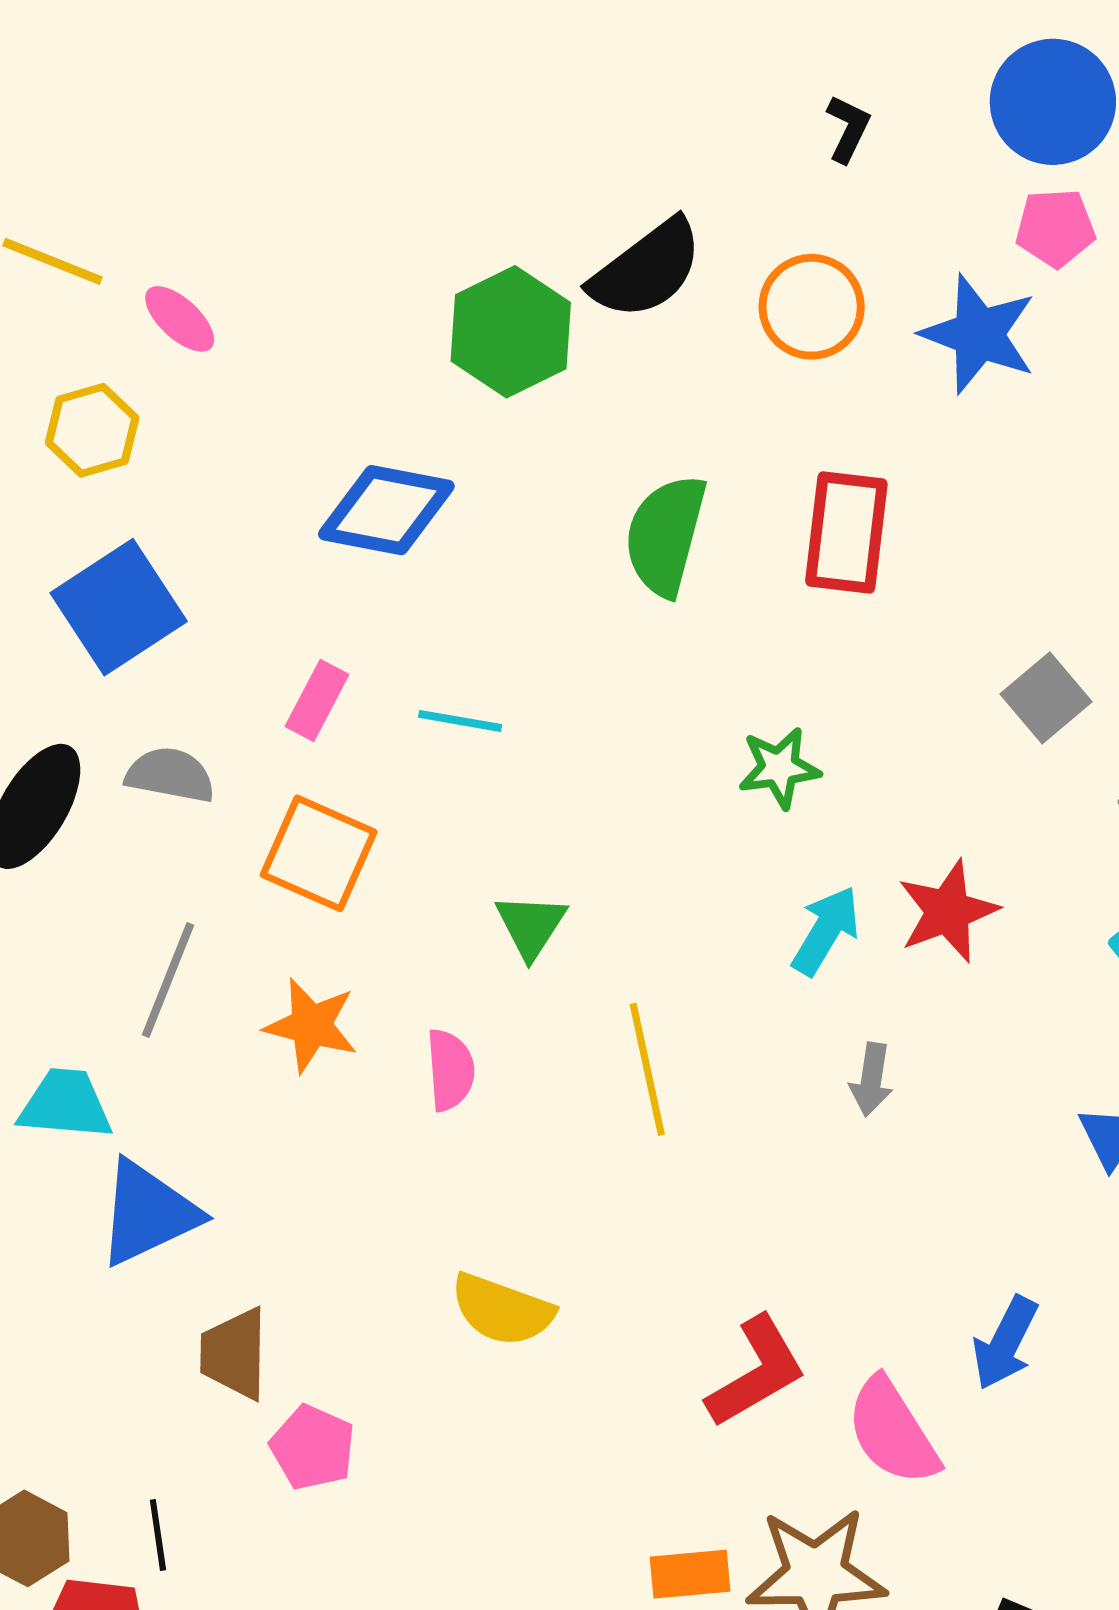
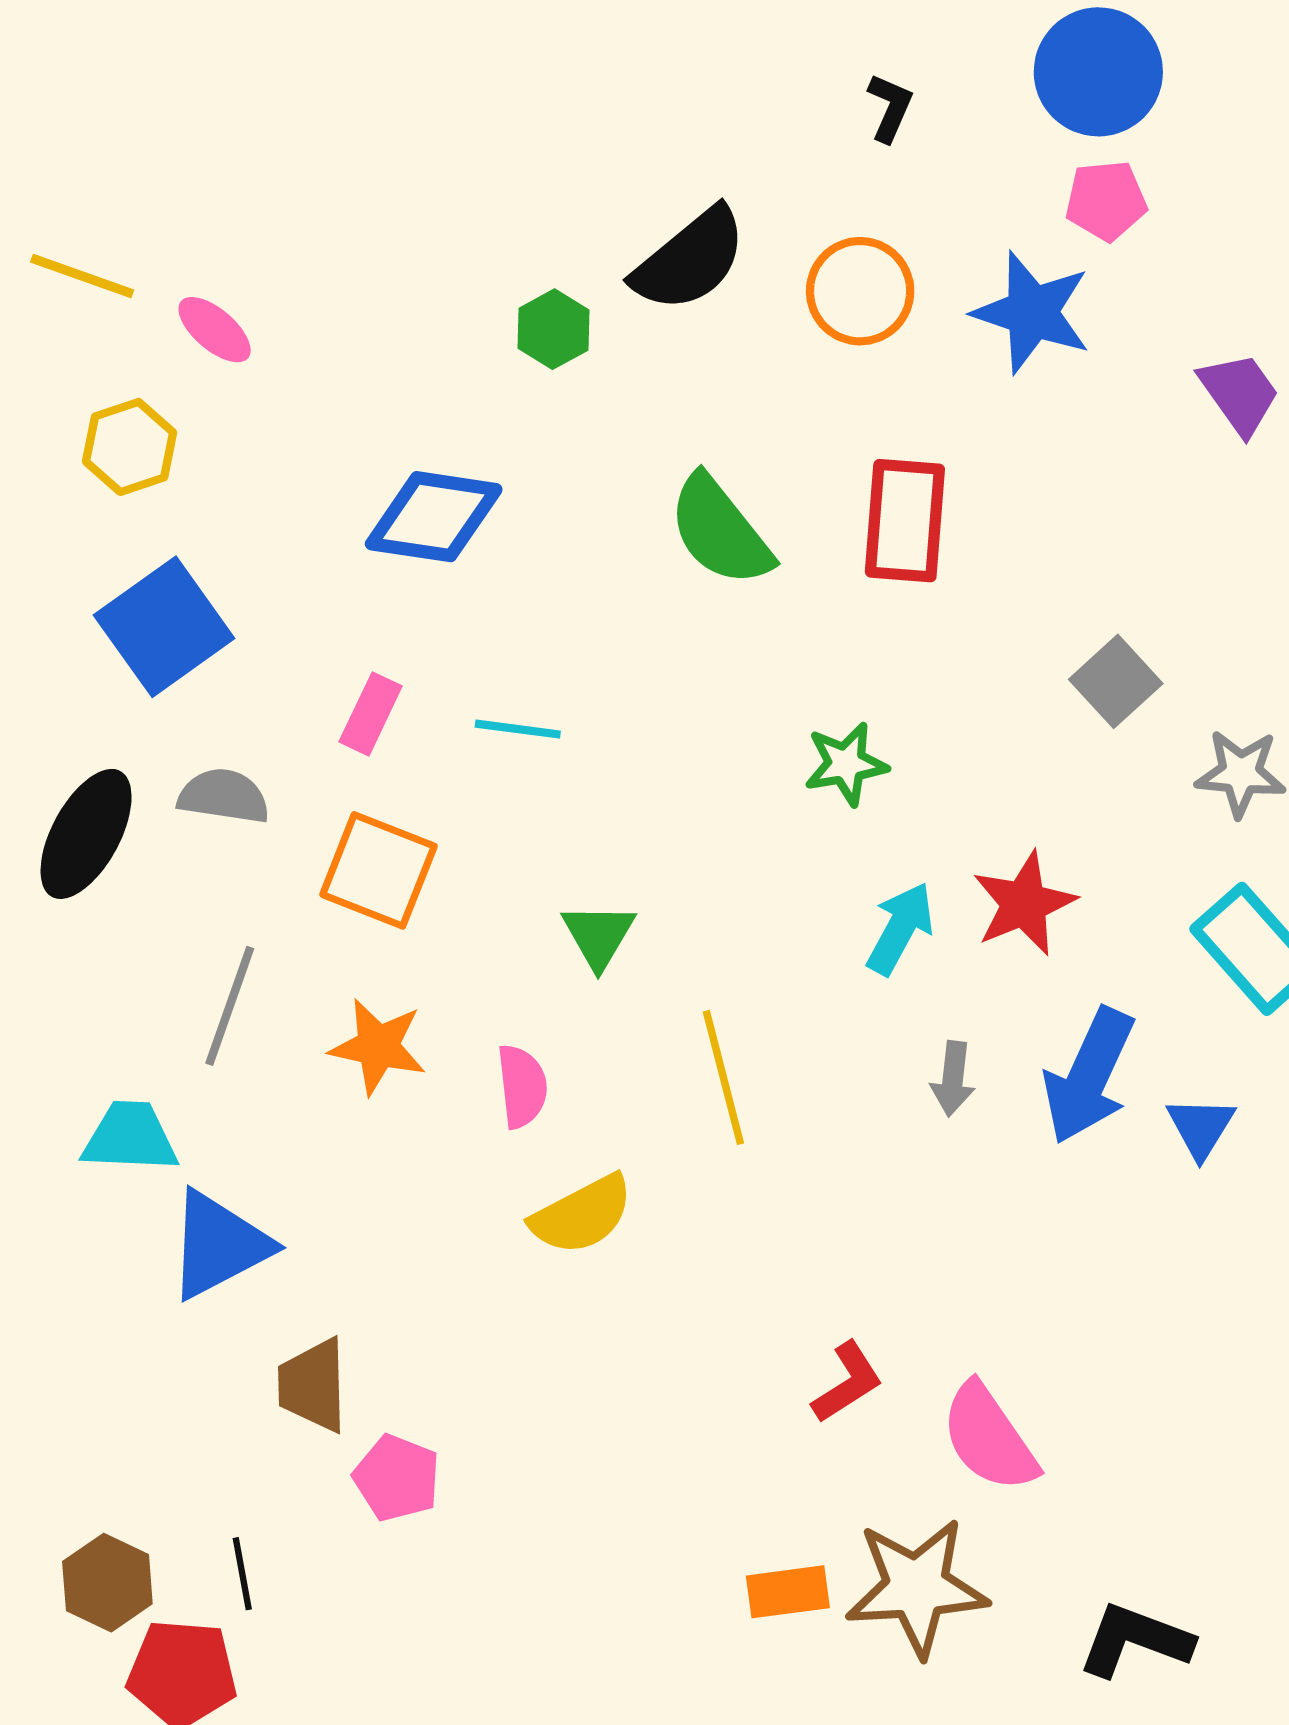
green hexagon: (511, 332) -> (554, 329), size x0.6
green semicircle: (665, 535) -> (720, 531), turned -51
yellow semicircle: (502, 1310) -> (582, 1215), moved, turned -45
blue arrow: (1005, 1343) -> (1089, 1076), moved, size x1.4
red L-shape: (756, 1372) -> (847, 1382), size x0.7

